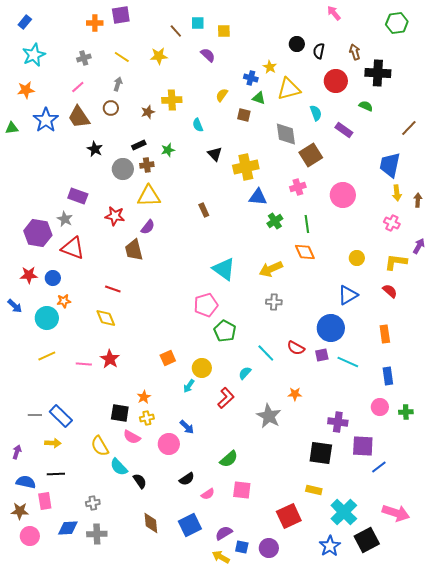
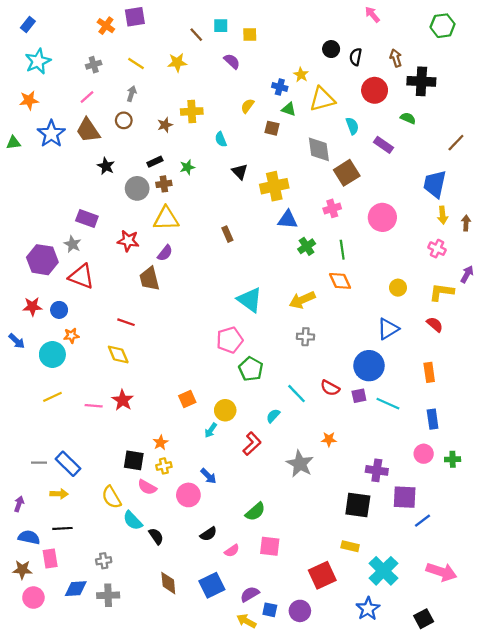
orange cross: (95, 23) -> (106, 26), turned 35
black square: (367, 540) -> (424, 619), moved, size x0.7

